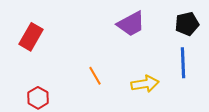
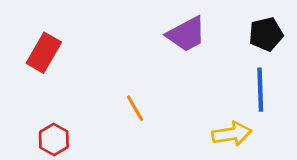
yellow arrow: (145, 84) -> (232, 134), moved

